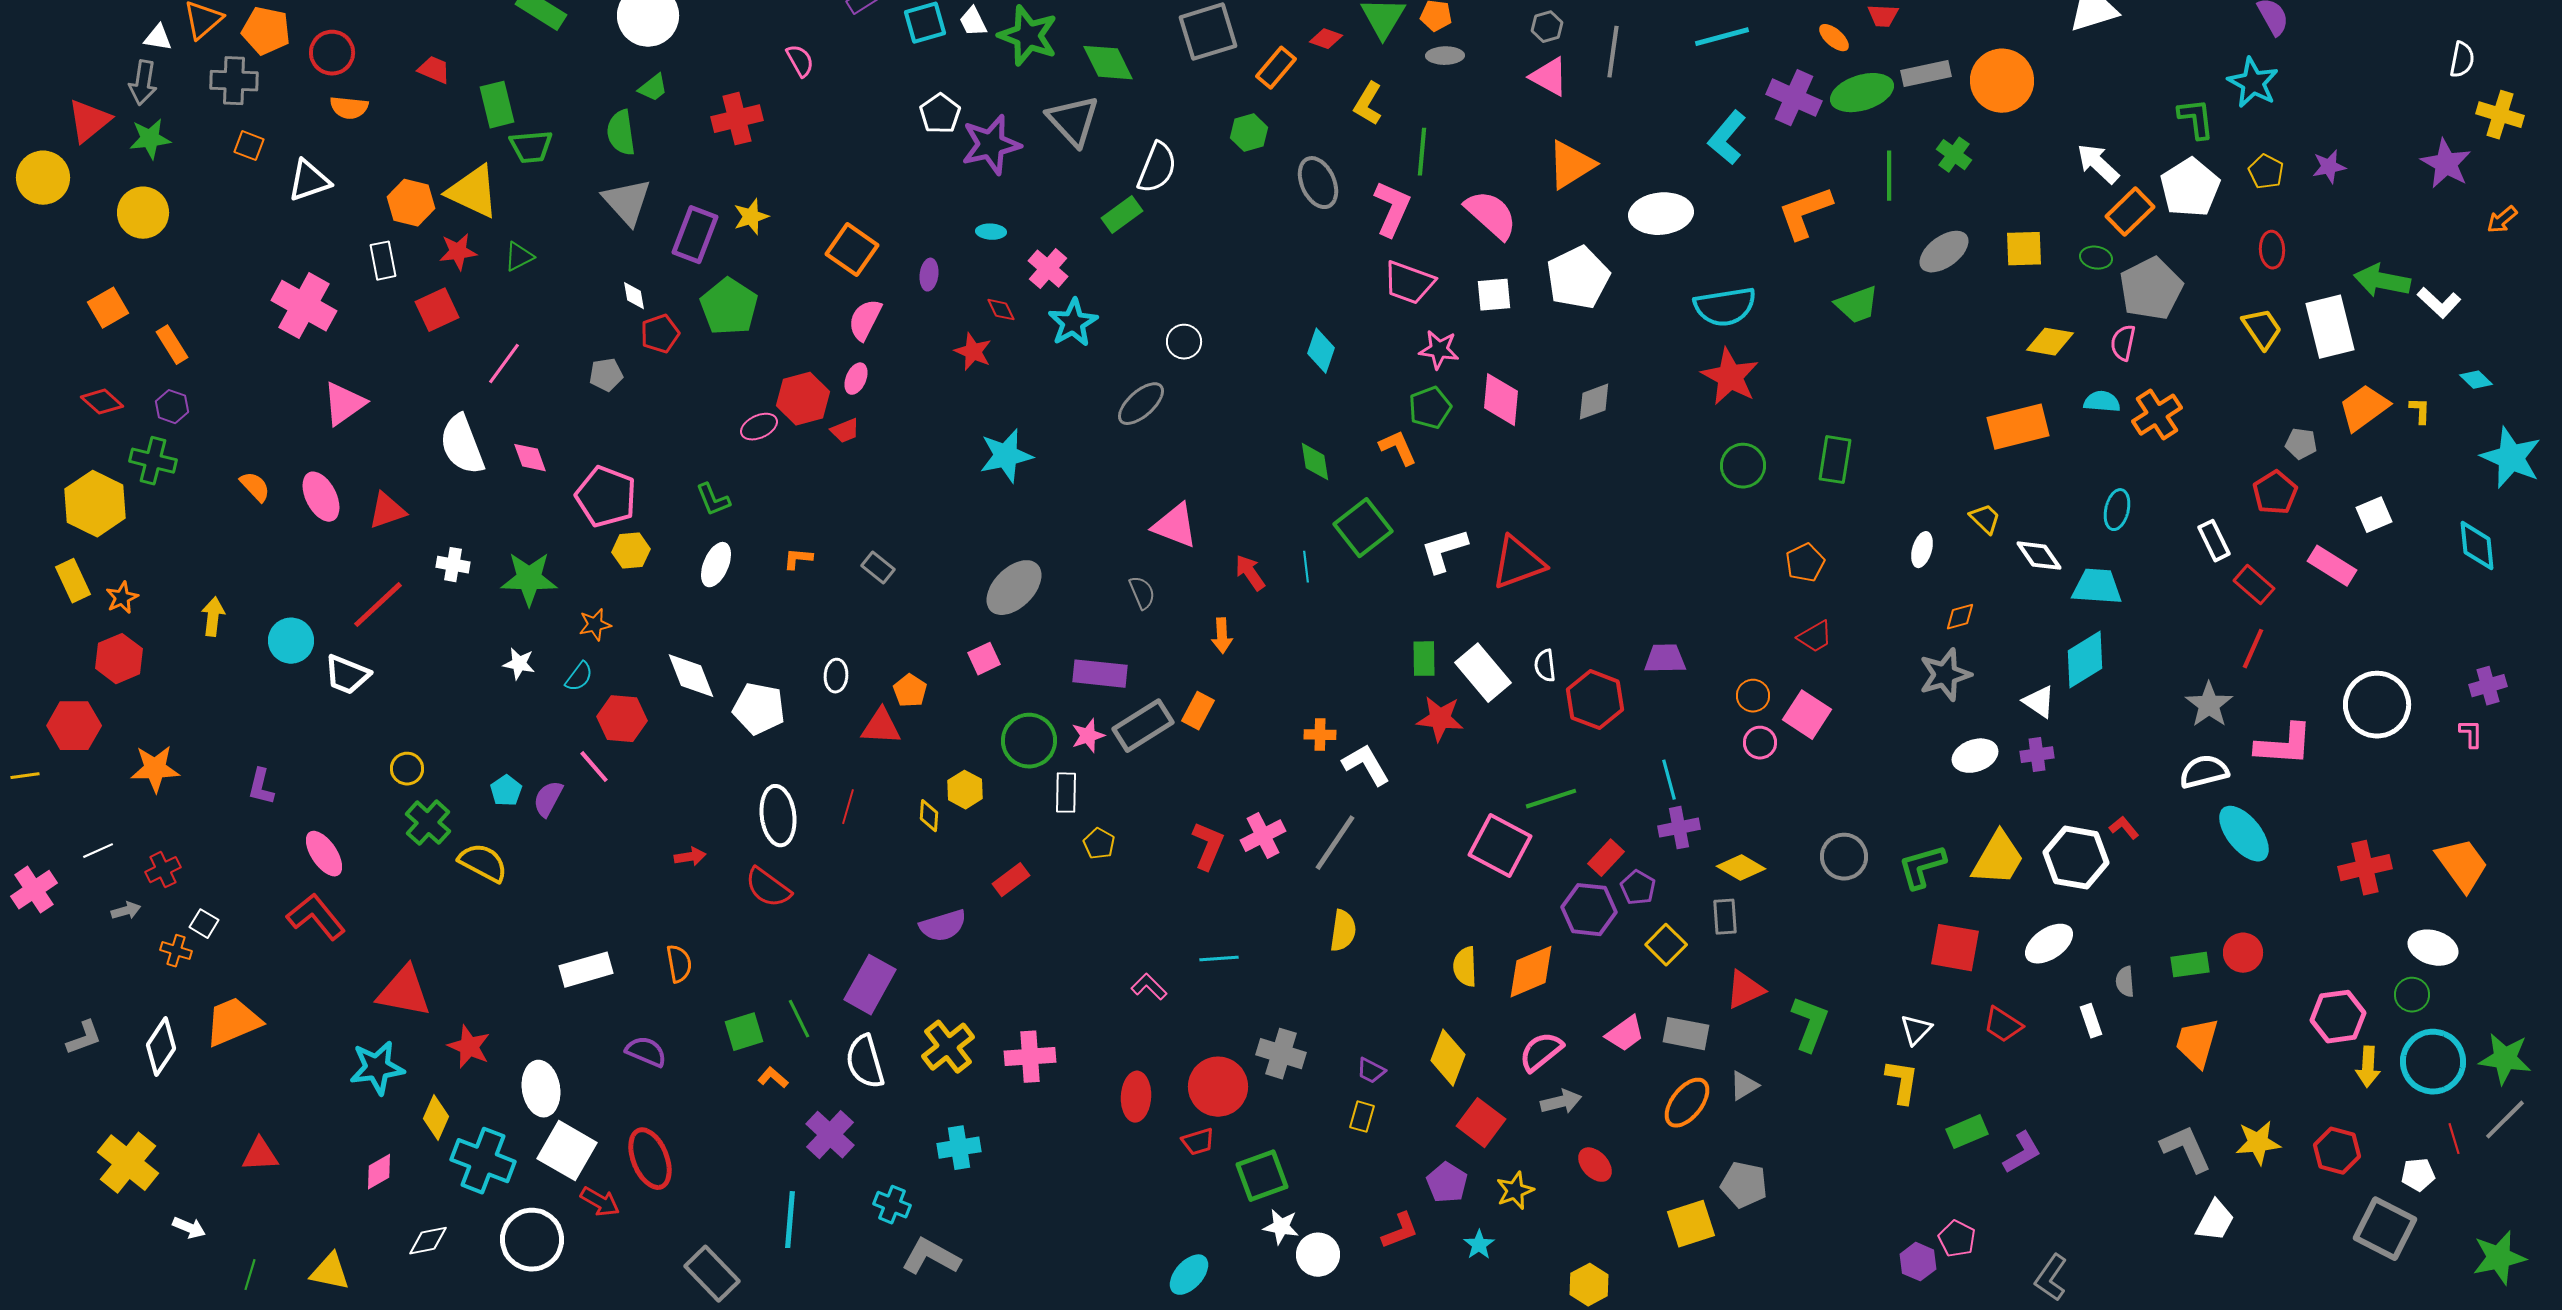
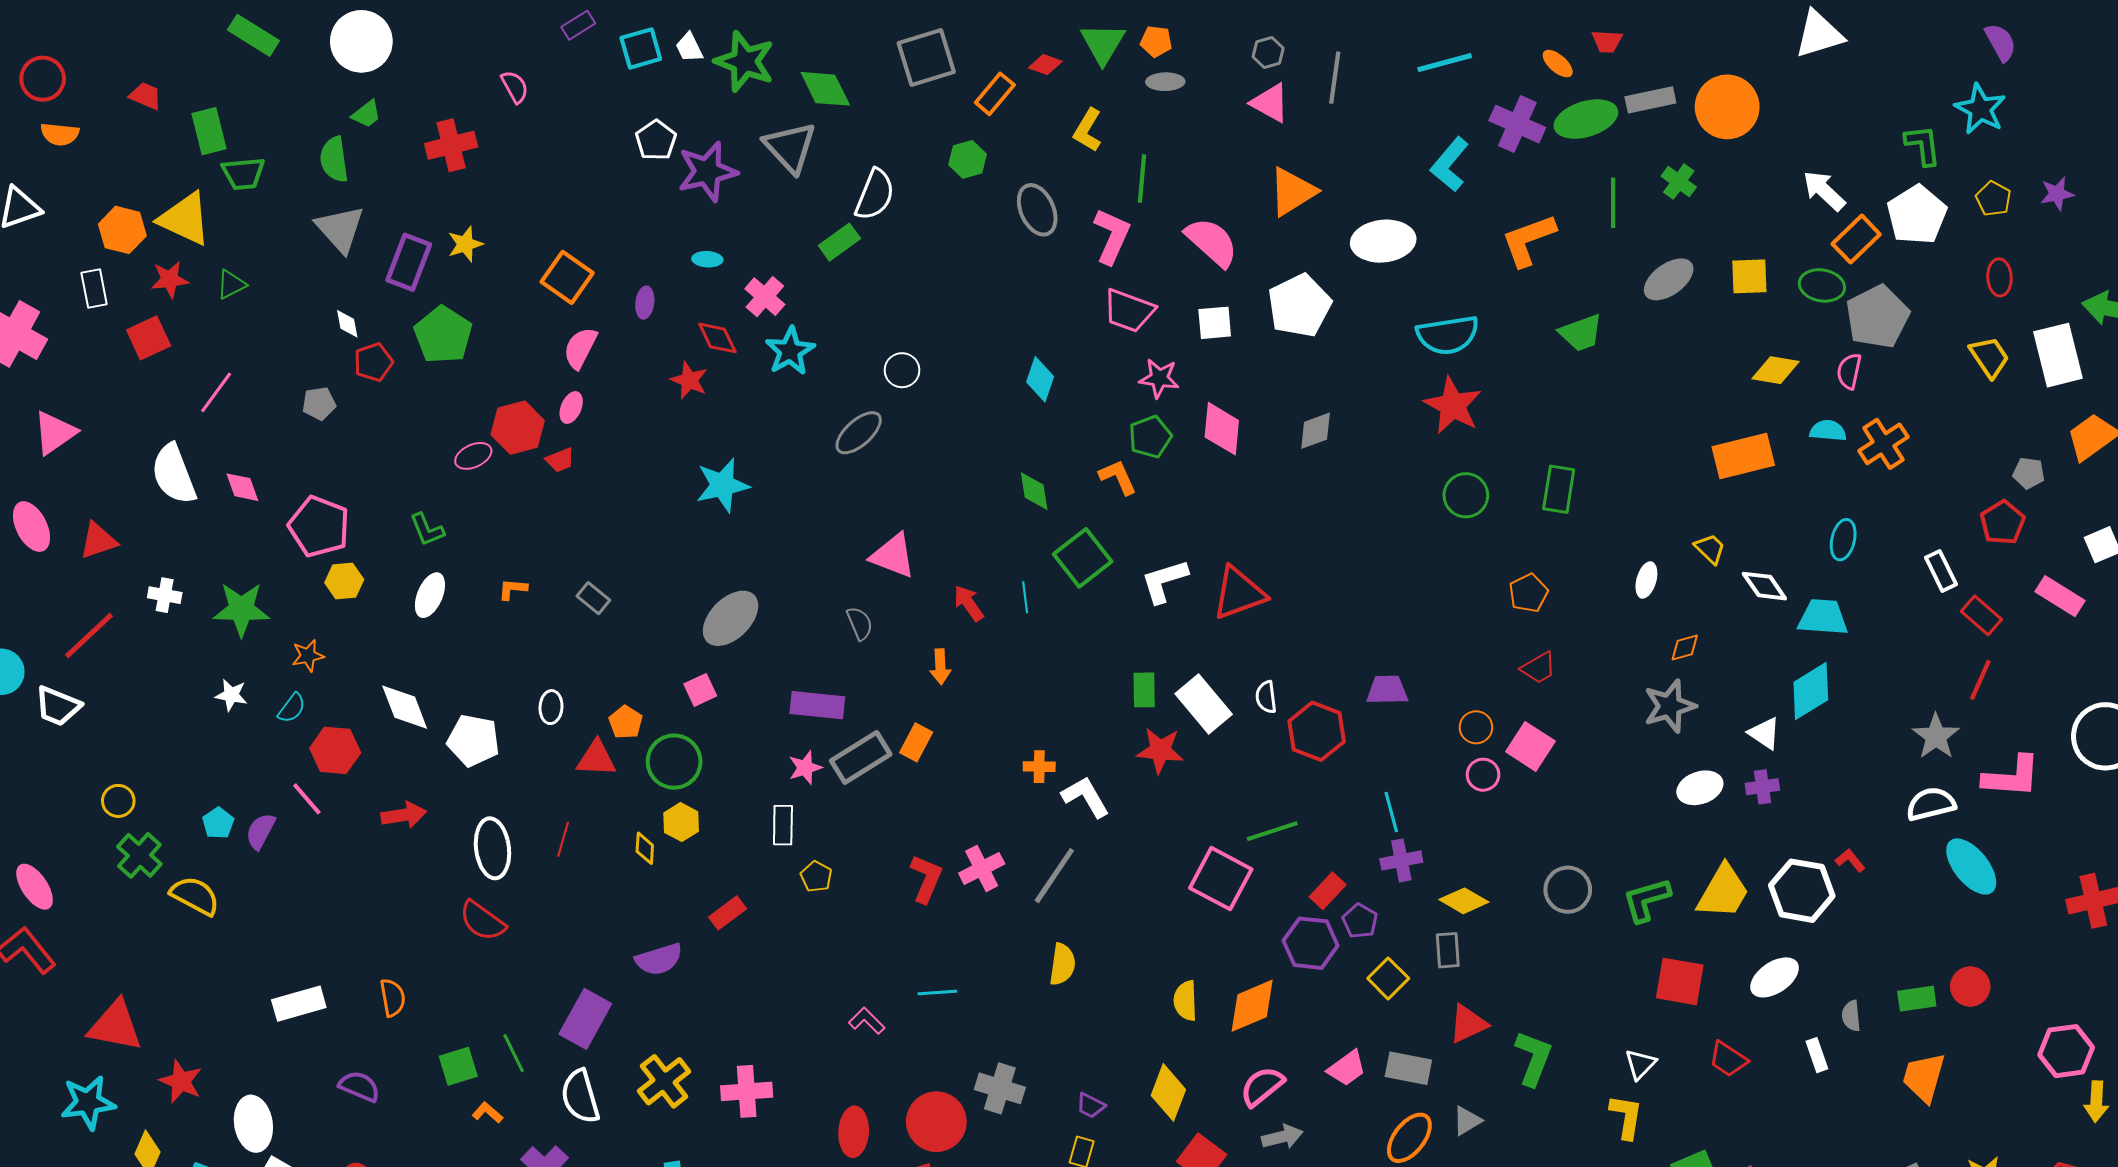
green ellipse: (2096, 258) -> (1822, 285), size x1.4
red diamond: (1001, 310) -> (717, 338), size x1.4
green circle: (1029, 741) -> (674, 762), moved
red arrow: (690, 857) -> (404, 815), moved, size x1.4

